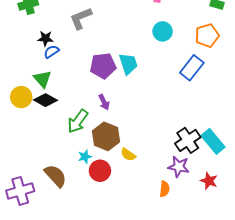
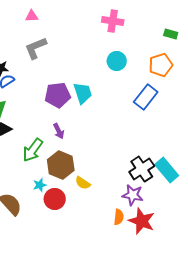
red star: (209, 181) -> (142, 221), moved, size x1.5

